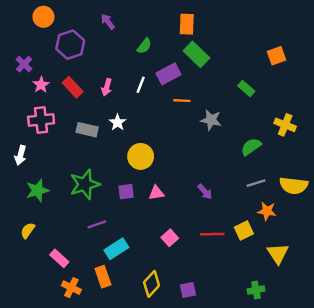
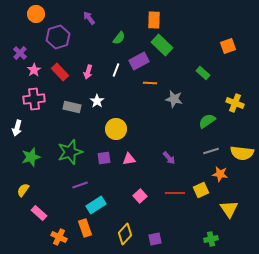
pink rectangle: (59, 258) -> (39, 213), moved

